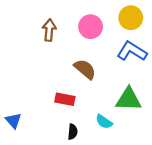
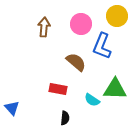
blue L-shape: (132, 51) -> (102, 46), moved, turned -100
cyan semicircle: (104, 122) -> (92, 100), moved

